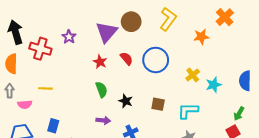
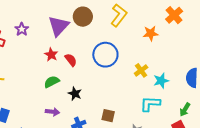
red semicircle: (126, 58) -> (71, 60), moved
green semicircle: (101, 90) -> (52, 82), turned -98
brown square: (158, 104) -> (108, 116), moved
cyan L-shape: (188, 111) -> (150, 104), moved

